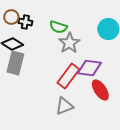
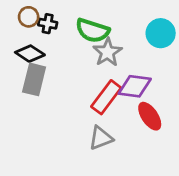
green semicircle: (58, 27) -> (93, 30), size x1.4

